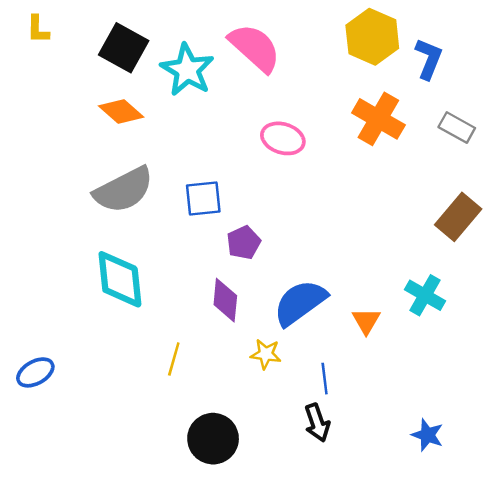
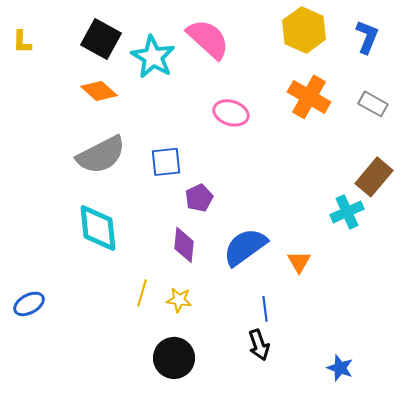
yellow L-shape: (38, 29) -> (22, 42), moved
blue L-shape: (429, 59) -> (367, 37), moved
cyan cross: (425, 295) -> (347, 212), moved, turned 36
yellow star: (266, 354) -> (179, 300), moved
blue star: (427, 435) -> (340, 368), moved

